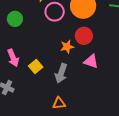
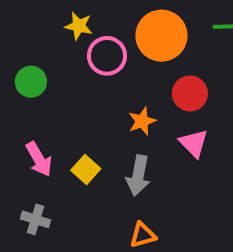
red circle: (84, 36) -> (190, 93), moved
pink triangle: (91, 61) -> (194, 143), turned 35

